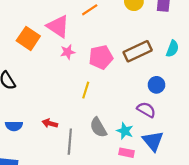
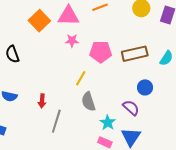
pink triangle: (58, 26) -> (68, 16), turned -45
red arrow: (50, 123) -> (42, 101), turned -112
gray semicircle: (98, 127) -> (88, 102), moved

